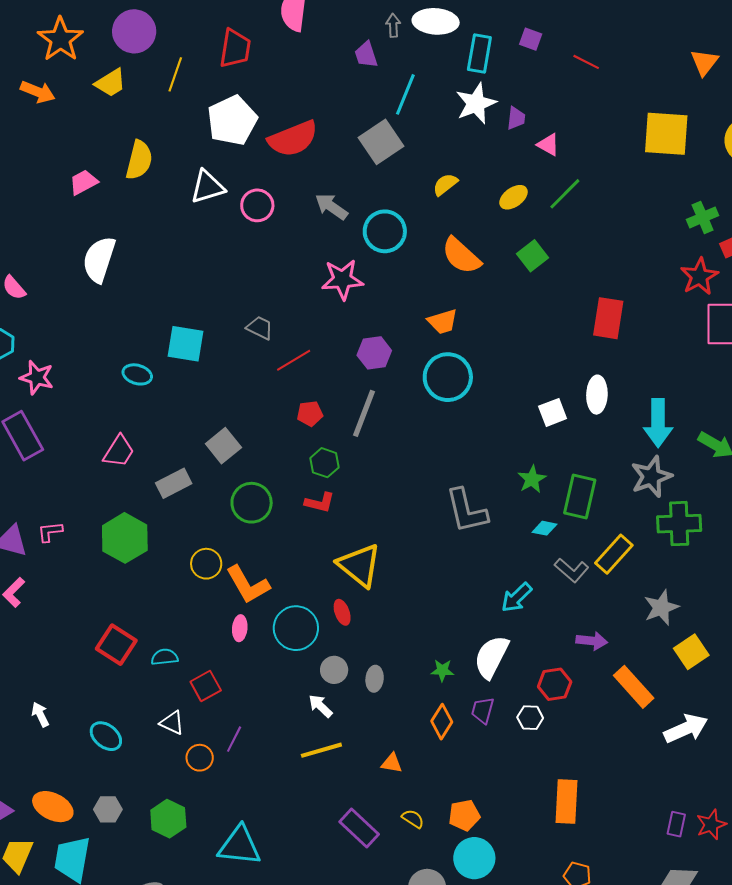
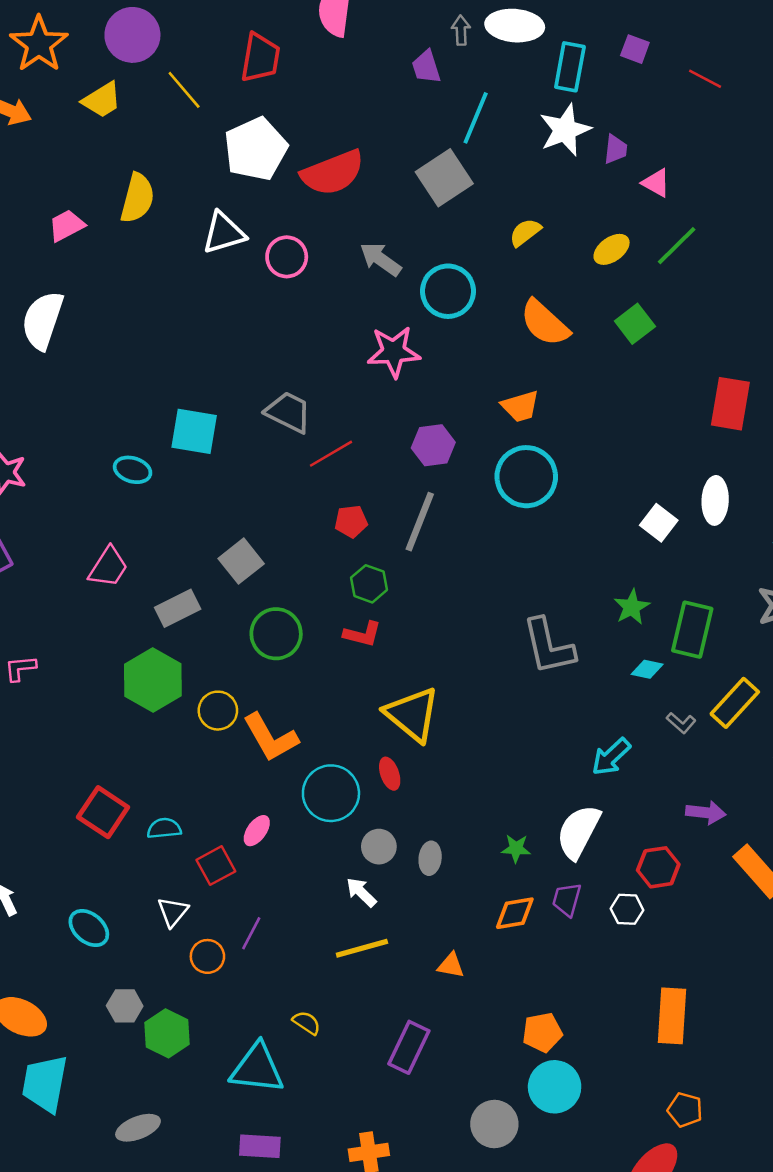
yellow line: (175, 74) -> (184, 90), turned -60
white semicircle: (99, 259) -> (43, 320), moved
gray trapezoid: (260, 328) -> (288, 412), size x1.4
white square: (553, 412) -> (659, 523), turned -32
green hexagon: (125, 538) -> (153, 680), moved
gray L-shape: (572, 570) -> (681, 723), size x0.7
pink ellipse: (240, 628) -> (257, 831), moved, turned 30
orange diamond: (442, 722) -> (515, 913), turned 48
white triangle: (172, 723) -> (173, 912), turned 44
gray hexagon: (108, 809) -> (125, 1006), moved
yellow semicircle: (413, 819) -> (306, 1023), moved
purple rectangle: (359, 828) -> (409, 1047), turned 72

